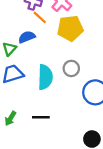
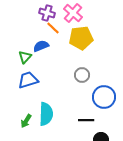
cyan semicircle: (45, 77) -> (46, 114), moved
black line: (41, 117) -> (86, 120), moved

